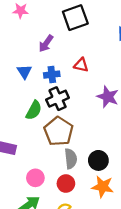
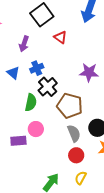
red triangle: (81, 65) -> (60, 37), moved, turned 40
brown pentagon: (59, 131) -> (70, 106), moved
pink circle: (35, 178) -> (36, 129), moved

